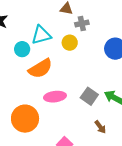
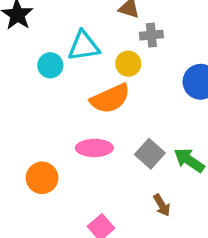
orange semicircle: (40, 69) -> (110, 99), moved
orange circle: (25, 119) -> (42, 178), size x0.7

